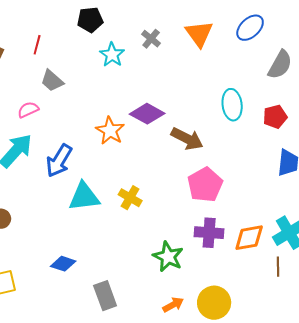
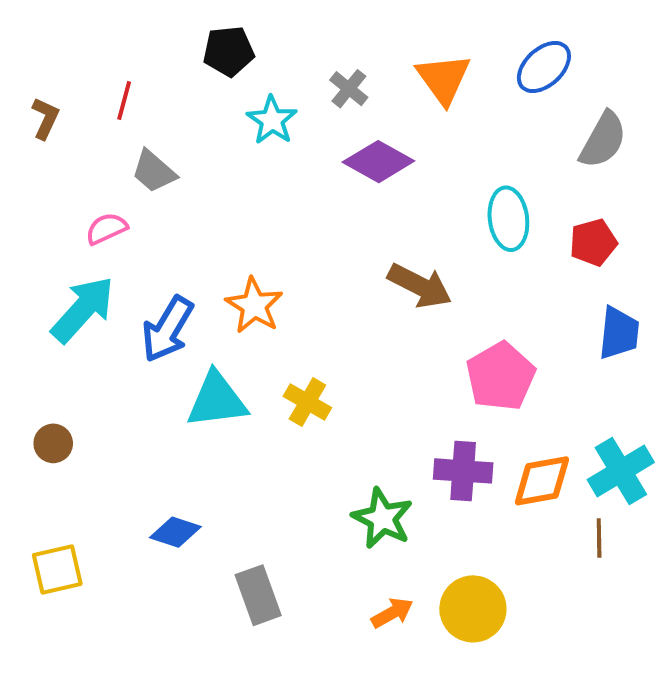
purple diamond: (147, 114) -> (378, 162), moved
orange star: (110, 131) -> (254, 305), moved
pink pentagon: (205, 185) -> (501, 376), moved

